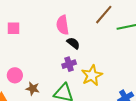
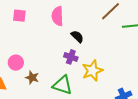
pink semicircle: (63, 25) -> (58, 16), moved
purple cross: (69, 64) -> (71, 57), turned 32

